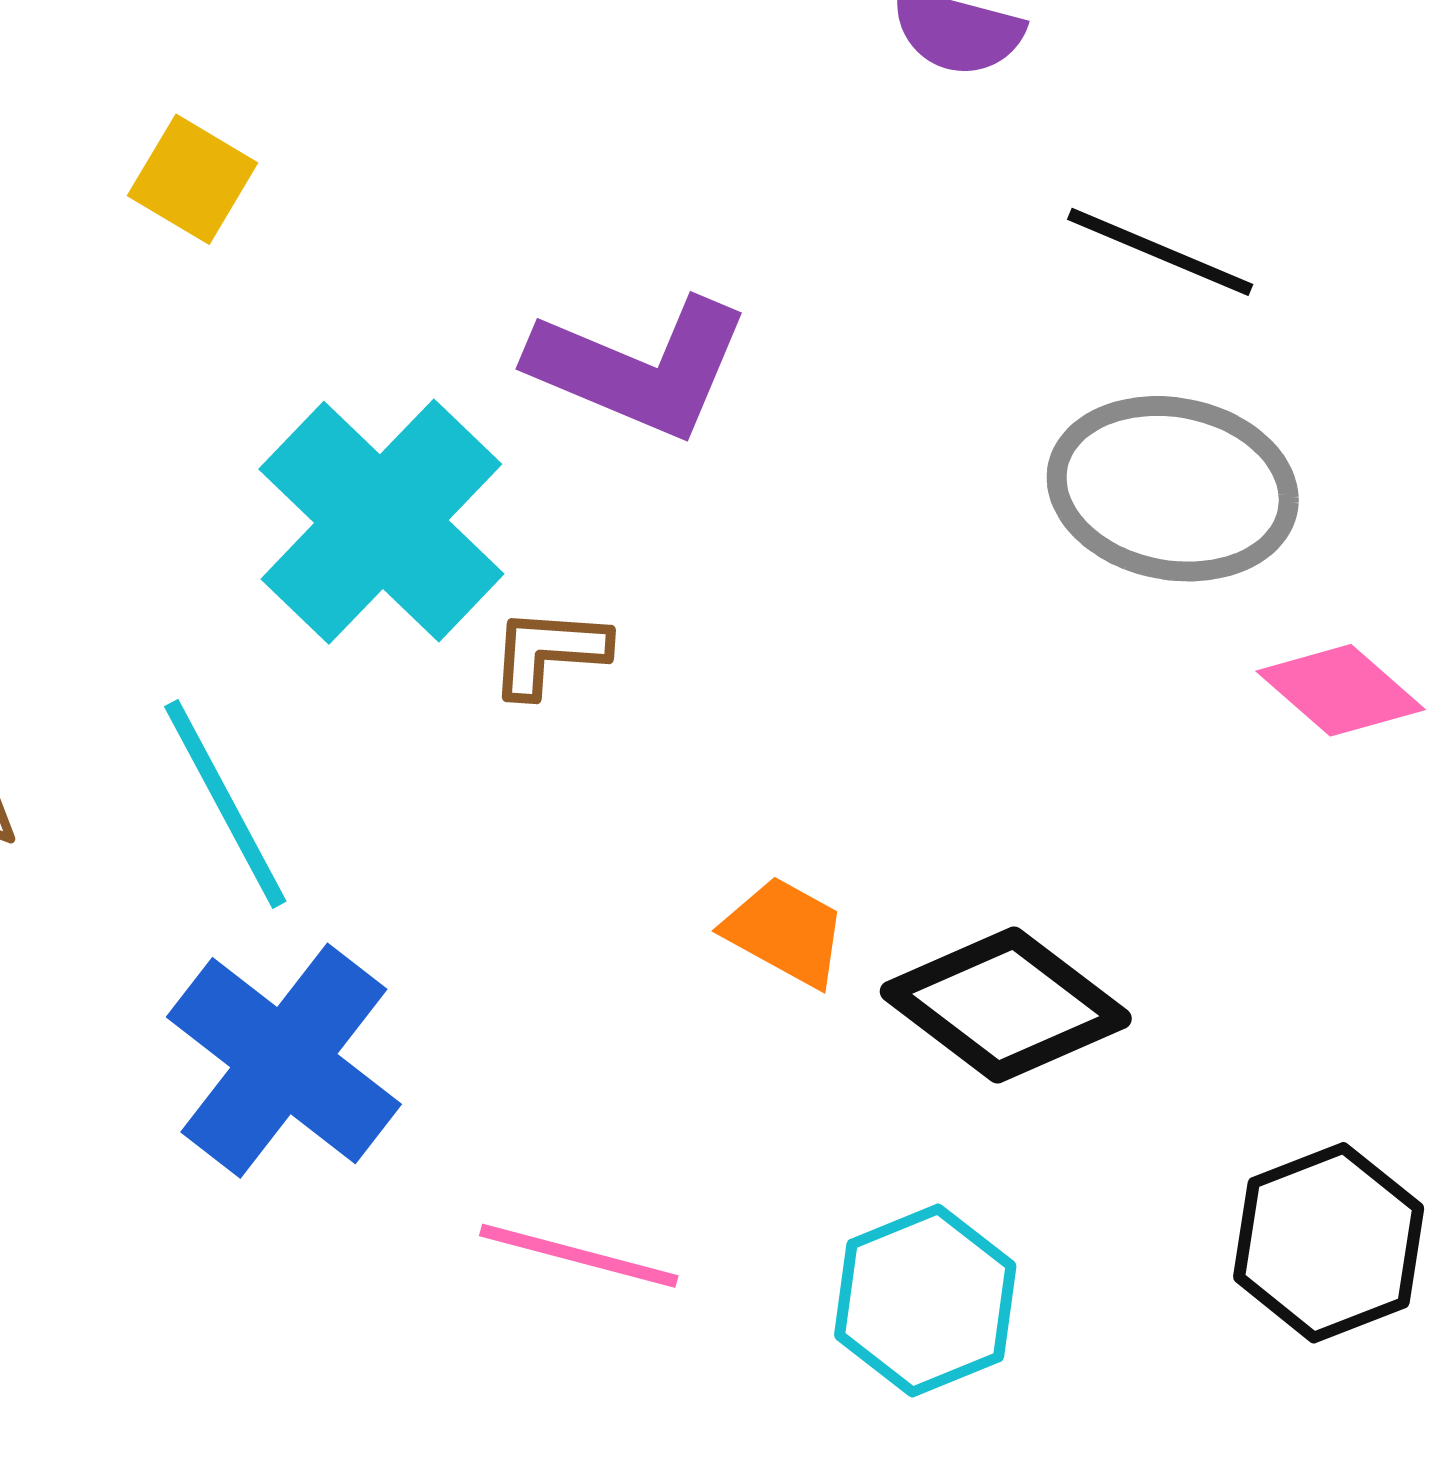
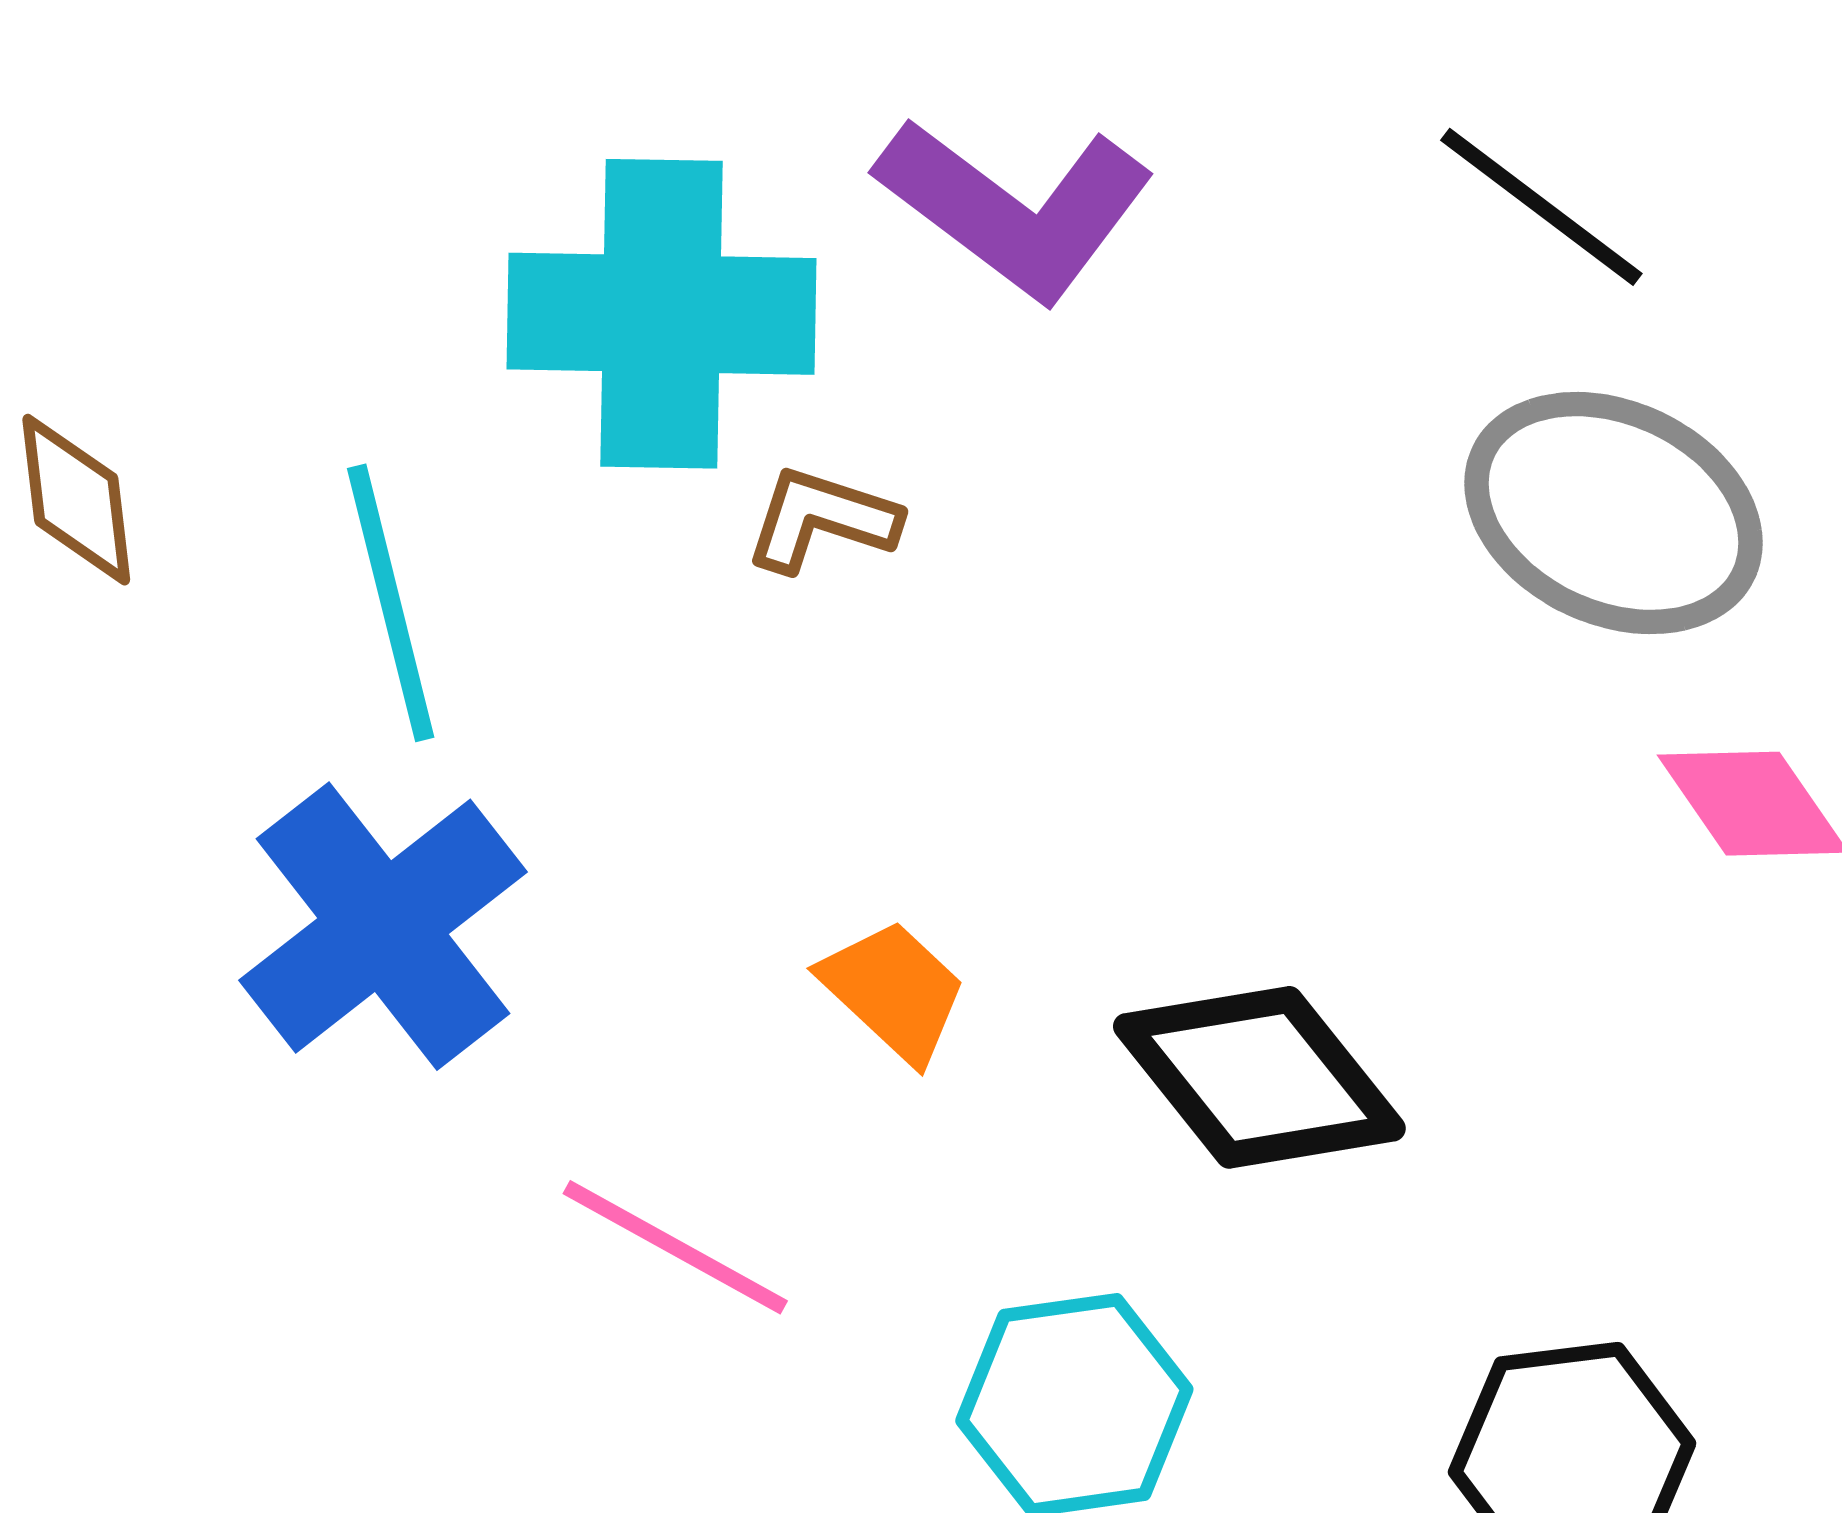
black line: (1160, 252) -> (1541, 207), moved
cyan cross: (381, 522) -> (662, 314), turned 33
orange trapezoid: (785, 932) -> (894, 991), moved

